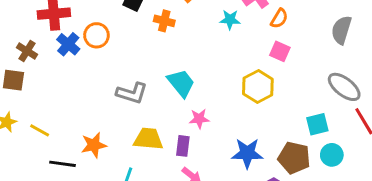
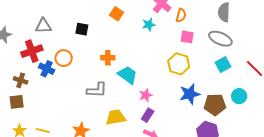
orange cross: (164, 21) -> (108, 58), moved
gray ellipse: (344, 87) -> (220, 39), moved
cyan square: (317, 124) -> (223, 65), moved
purple rectangle: (183, 146) -> (148, 115), moved, turned 40
blue star: (247, 153) -> (190, 94), moved

